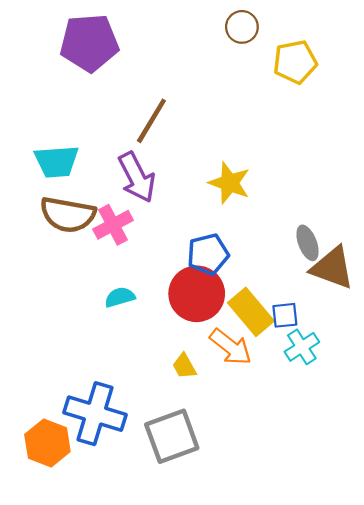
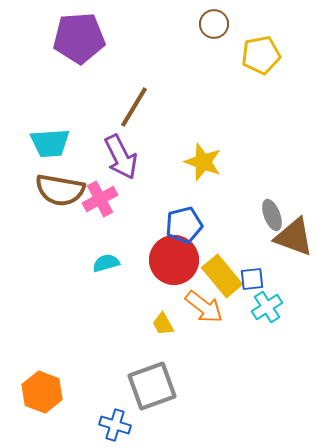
blue cross: (95, 414) -> (115, 425), moved, size x0.6

